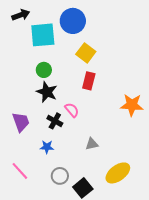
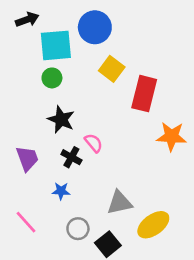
green circle: (44, 70) -> (52, 78), moved
red rectangle: (89, 81) -> (144, 94), moved, size x1.5
gray triangle: (92, 144) -> (120, 203), moved, size x1.5

